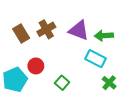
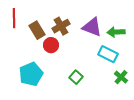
red circle: (36, 66) -> (51, 45), moved

